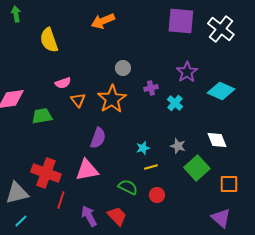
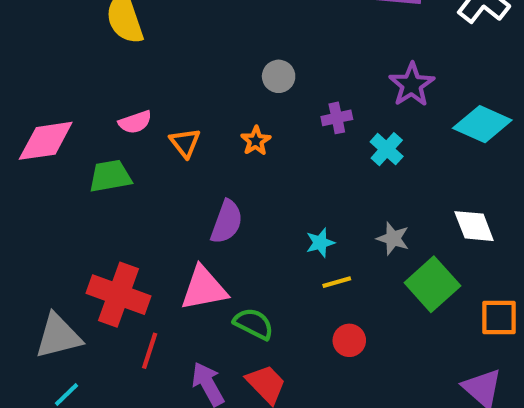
pink semicircle: (63, 83) -> (135, 122), moved
orange star: (112, 99) -> (256, 141), size x0.5
green semicircle: (128, 187) -> (254, 324), moved

